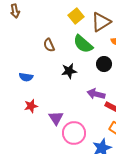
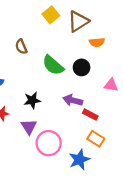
green semicircle: (83, 44) -> (53, 65), moved
black star: (69, 71) -> (32, 100), moved

